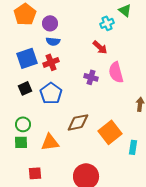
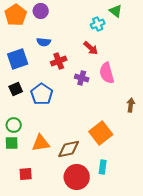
purple circle: (50, 23) -> (41, 11), moved
red cross: (51, 62) -> (59, 61), moved
brown diamond: (78, 122) -> (69, 149), moved
cyan rectangle: (133, 147) -> (103, 167), moved

